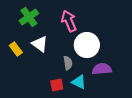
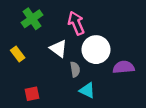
white triangle: (40, 44) -> (58, 48), moved
purple semicircle: (102, 69) -> (124, 67), moved
red square: (57, 85) -> (32, 94), moved

